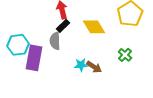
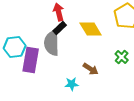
gray semicircle: (55, 41) -> (52, 43), size x1.4
cyan star: (81, 65) -> (72, 84), moved

